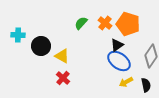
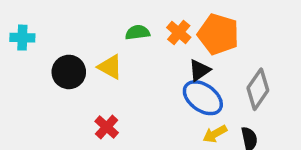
green semicircle: (81, 23) -> (138, 32), turned 40
cyan cross: (18, 35) -> (22, 38), moved
yellow triangle: (62, 56) -> (110, 67), moved

